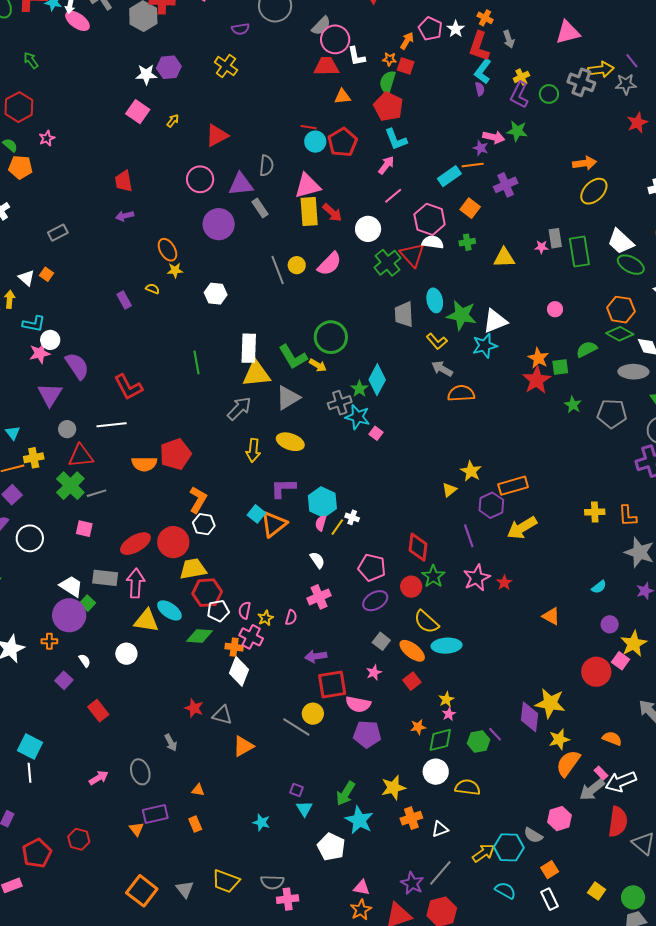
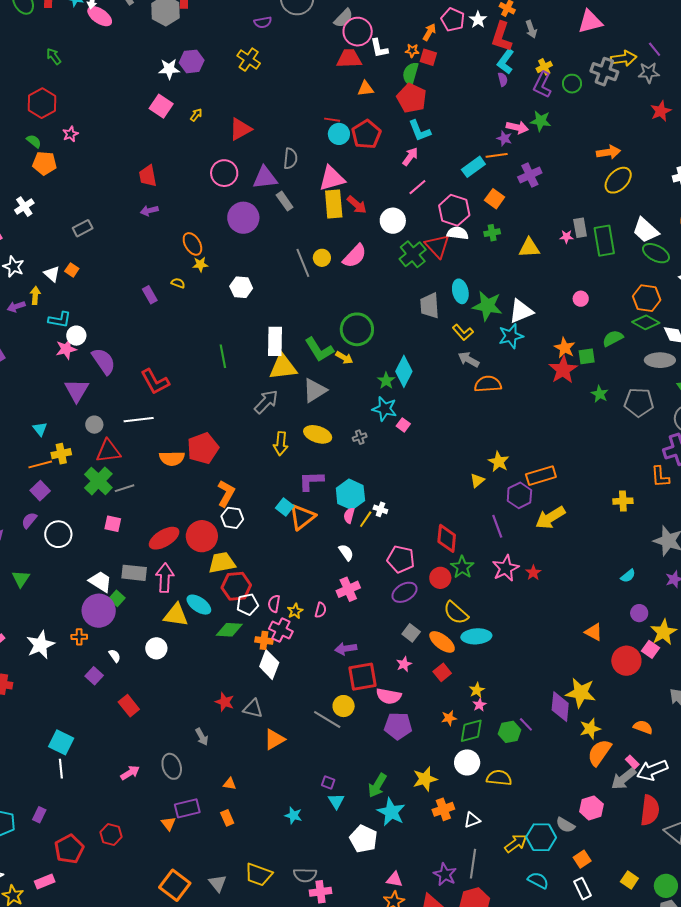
gray cross: (340, 403) -> (360, 437), moved, size x0.6
orange L-shape: (628, 516) -> (660, 477), moved
orange triangle: (551, 616) -> (594, 632), moved
gray line: (440, 873) -> (473, 864), turned -32

